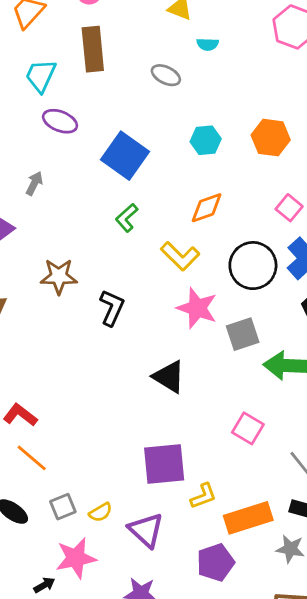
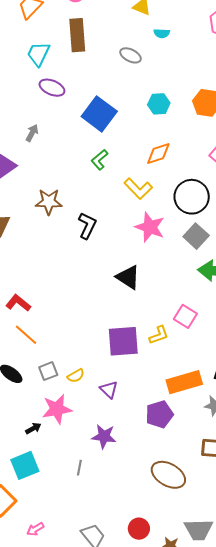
gray square: (243, 334) -> (196, 236), moved, turned -30
yellow L-shape: (203, 496) -> (159, 335), moved
purple triangle: (146, 530) -> (109, 390), size x0.7

